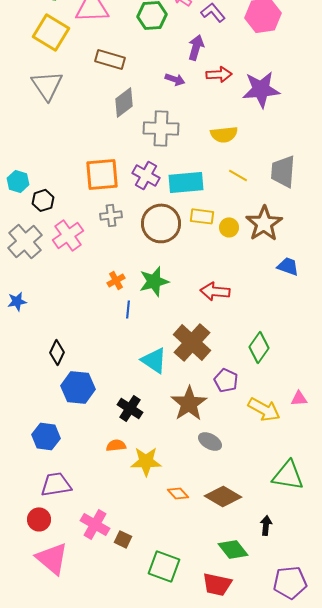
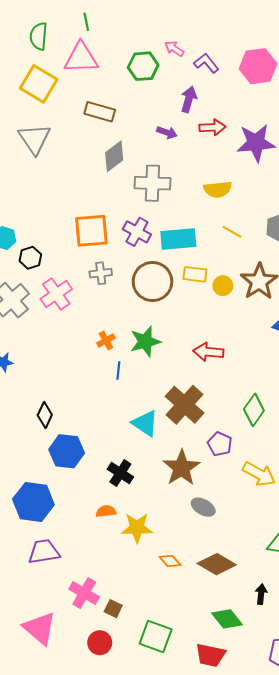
blue hexagon: (46, 436) -> (33, 502), size x1.4
red circle: (39, 519) -> (100, 643), moved

